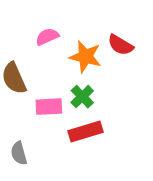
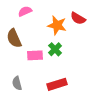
pink semicircle: (47, 37) -> (25, 11), moved
red rectangle: (85, 132) -> (57, 84), moved

